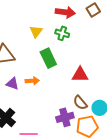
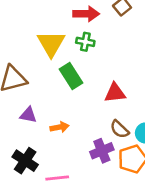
yellow triangle: (36, 32) -> (51, 43), size x1.6
orange arrow: (32, 81) -> (59, 127), moved

